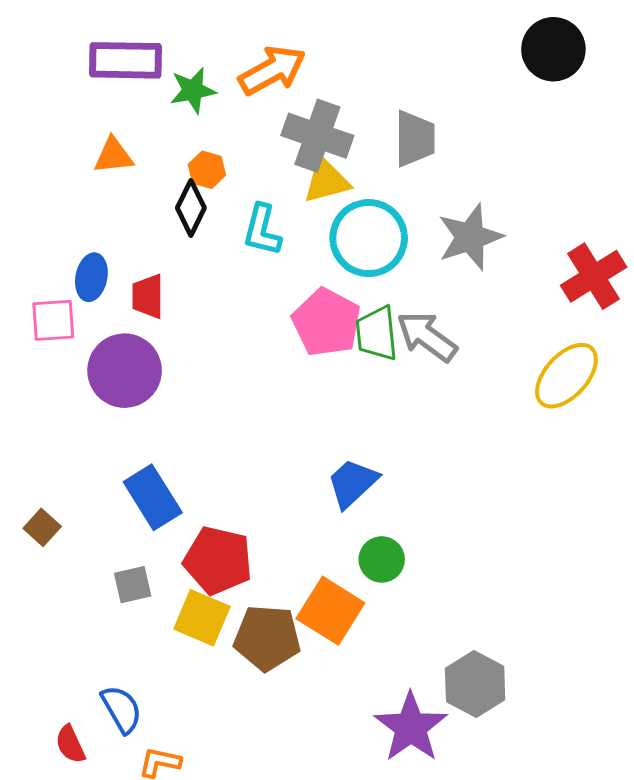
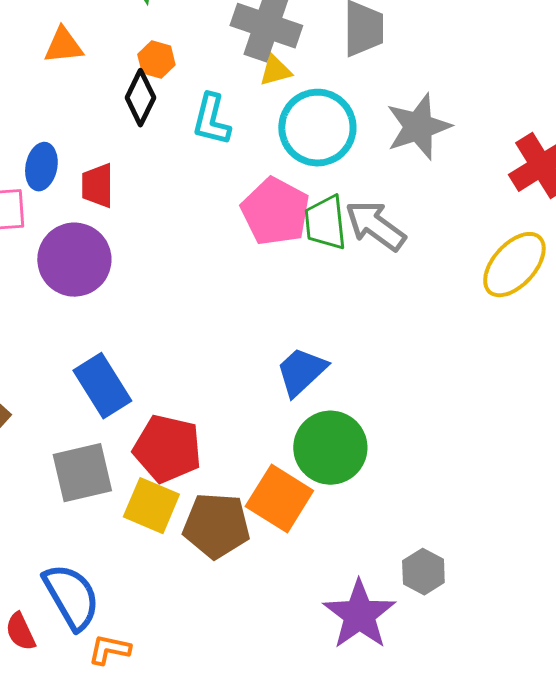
yellow triangle: (326, 181) -> (275, 71), size x0.7
green circle: (382, 559) -> (330, 448), size x1.6
gray square: (133, 585) -> (82, 473), size x1.6
gray hexagon: (475, 684) -> (423, 572), size x0.7
blue semicircle: (122, 709) -> (71, 597), size x1.4

